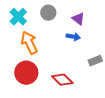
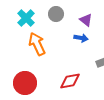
red circle: (26, 73) -> (25, 83), moved
red diamond: (62, 80) -> (70, 81), turned -55

